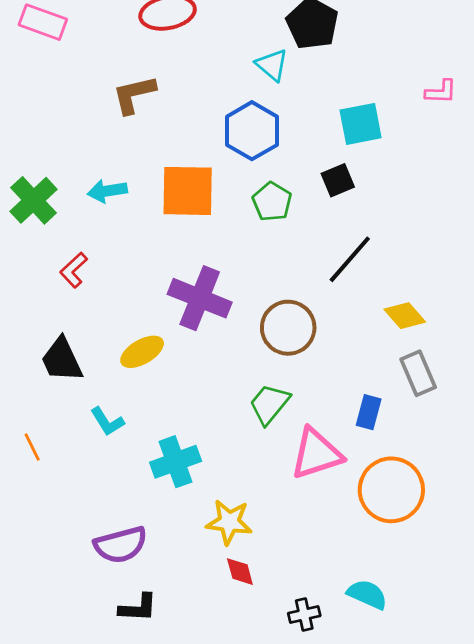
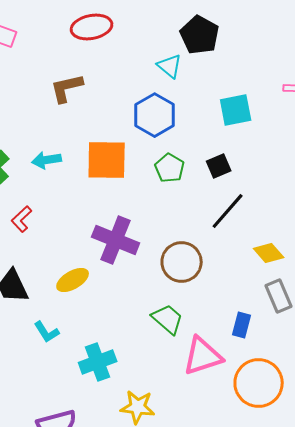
black square: (338, 180) -> (219, 166), moved
green trapezoid: (269, 404) -> (168, 319), turned 92

